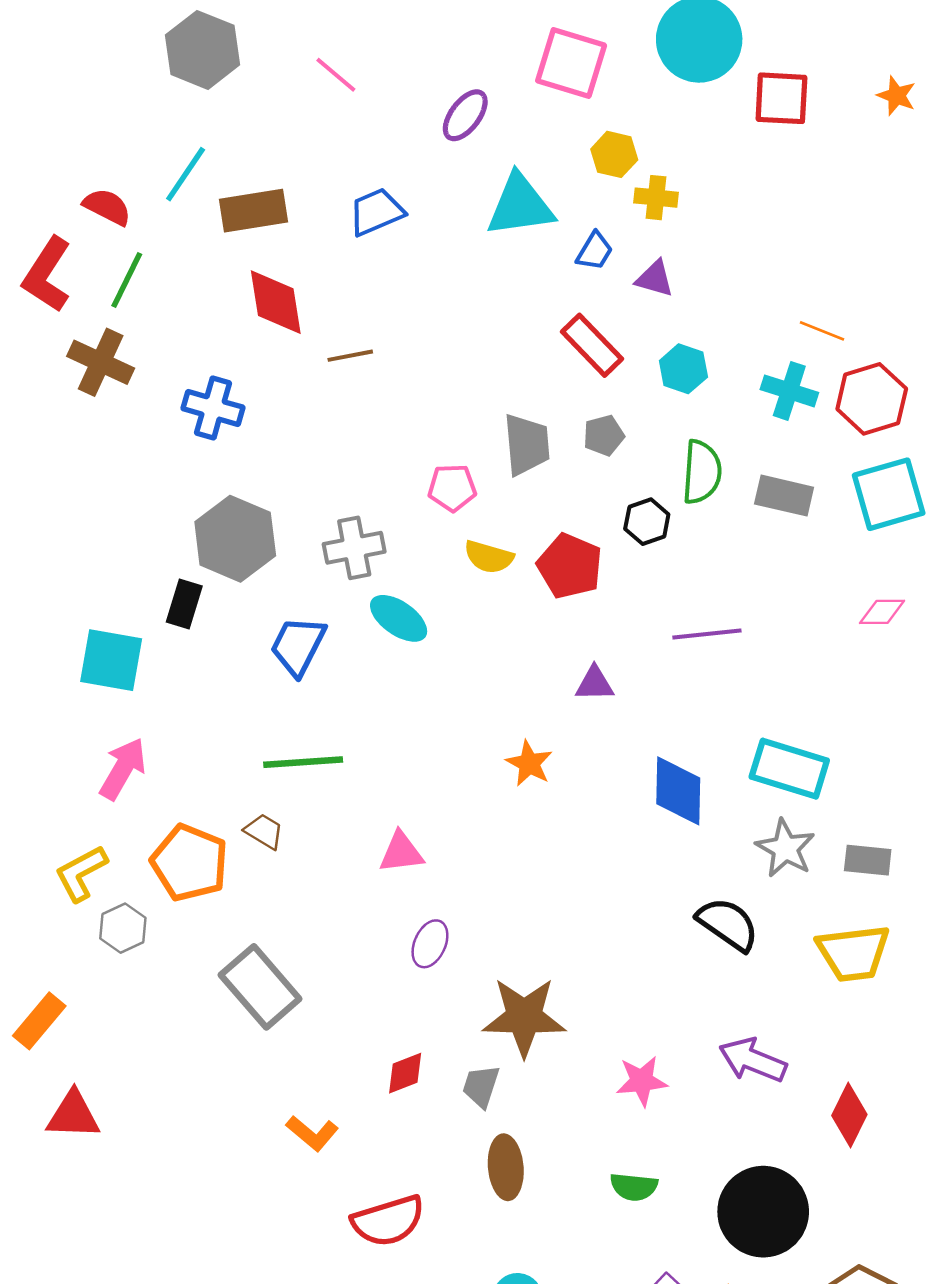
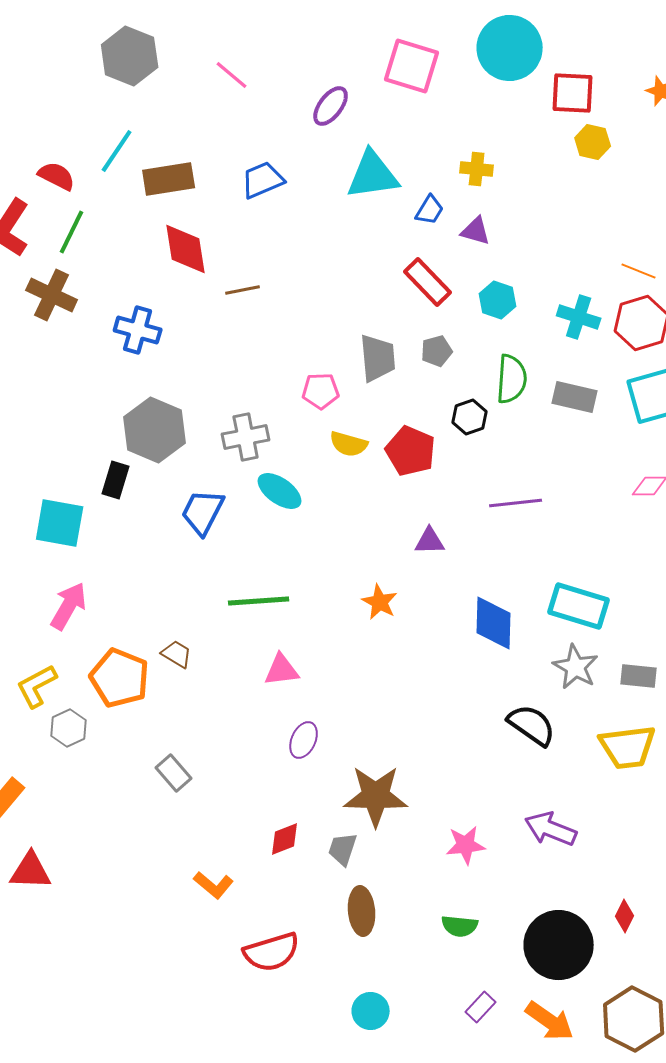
yellow hexagon: (614, 154) -> (593, 142), moved
orange line: (822, 331) -> (639, 271), moved
green line: (303, 762) -> (259, 601), moved
gray rectangle: (260, 987) -> (174, 773), size x0.6
red diamond: (849, 1115) -> (625, 916), moved, size x0.7

